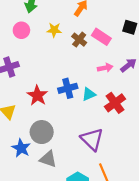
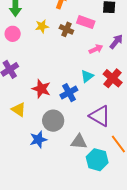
blue cross: (68, 88) -> (69, 93), moved
blue star: (21, 148) -> (38, 139), turned -30
gray triangle: (48, 159) -> (79, 142), moved

